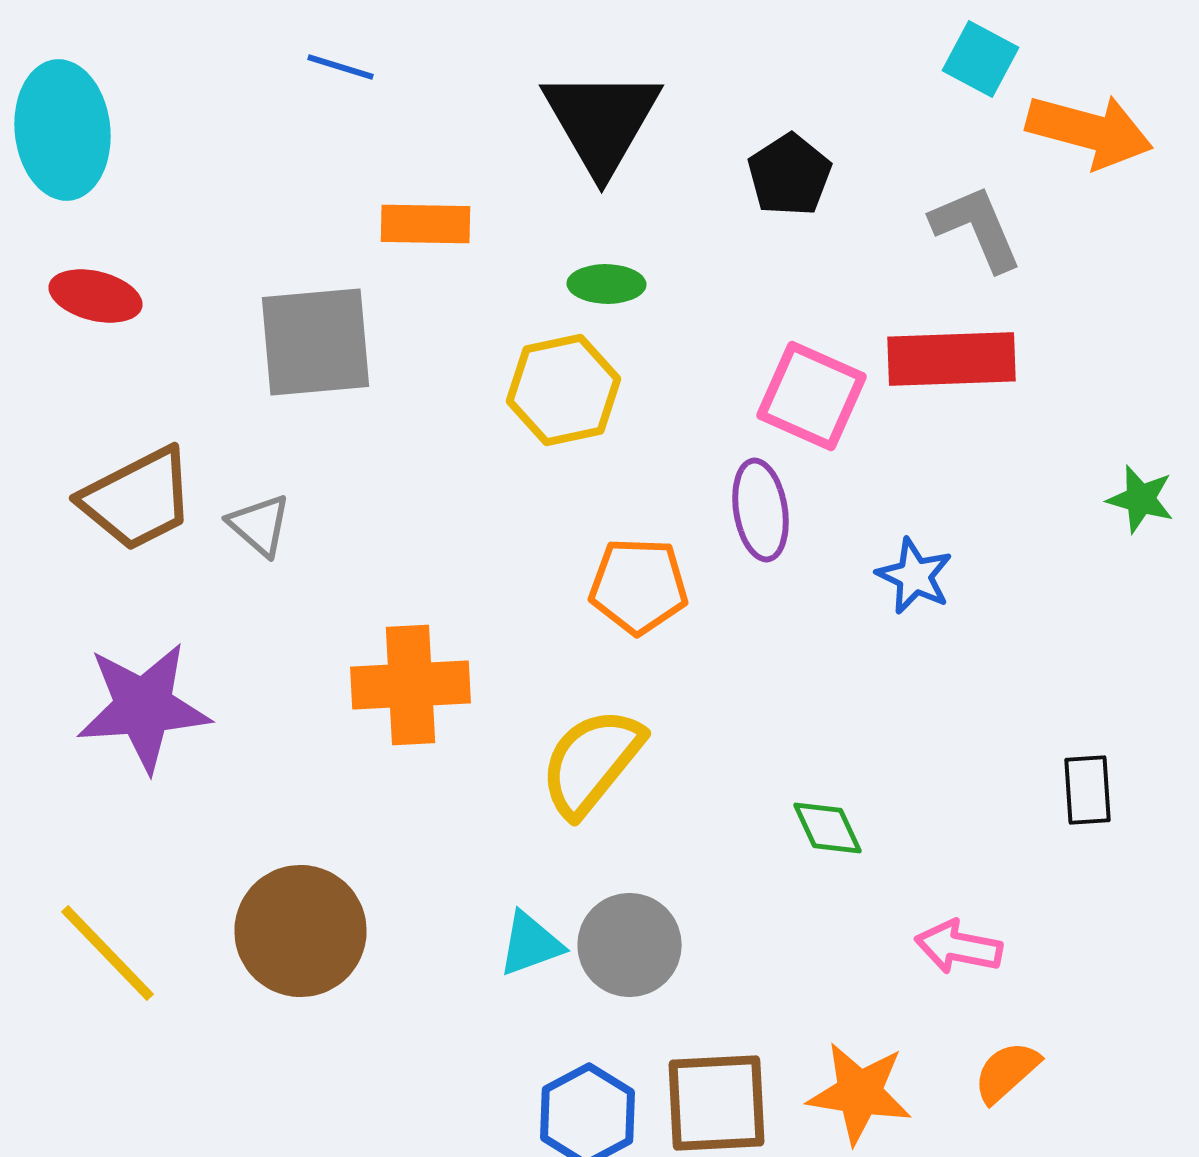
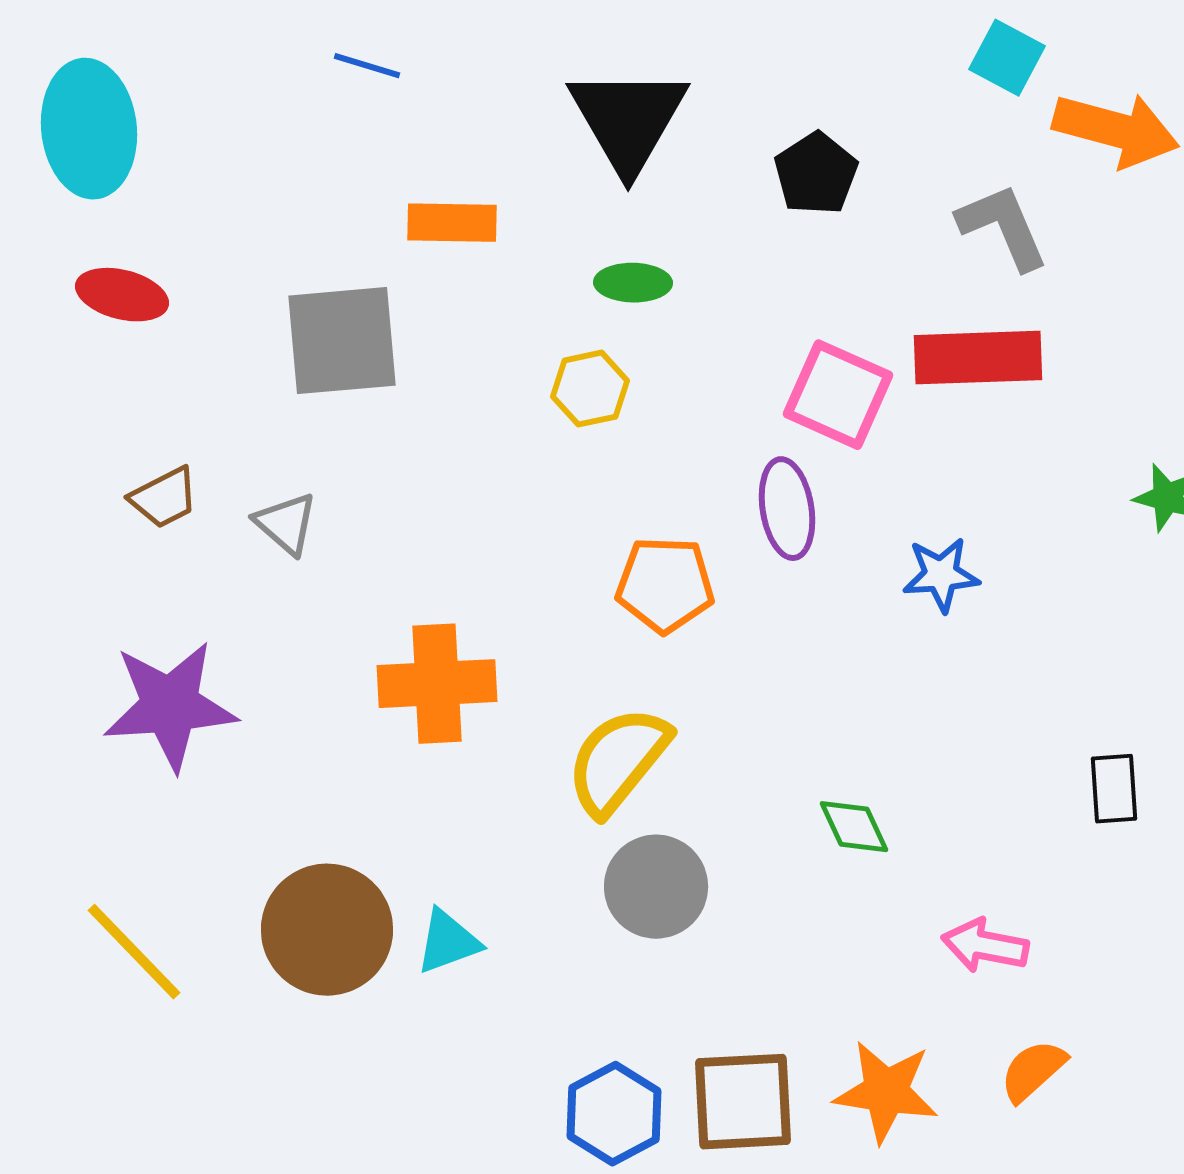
yellow hexagon: (564, 390) -> (590, 389), size x0.7
brown trapezoid: (138, 499) -> (164, 498), size x0.6
blue star: (914, 576) -> (941, 575), turned -30
cyan triangle: (530, 944) -> (448, 942), moved
gray circle: (630, 945) -> (656, 887), moved

